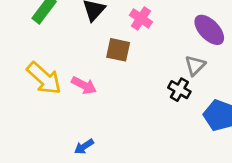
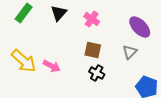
brown square: (118, 50) -> (93, 50), moved
black cross: (179, 90) -> (97, 73), moved

